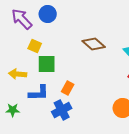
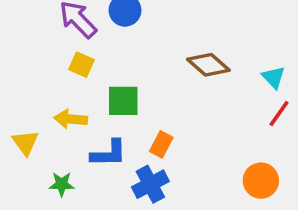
yellow square: (35, 46) -> (82, 65), moved

